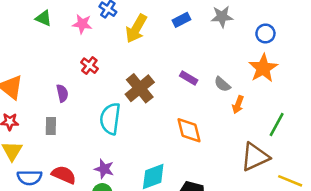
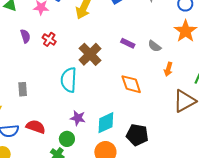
purple semicircle: (62, 93) -> (25, 36), moved
orange arrow: (238, 105) -> (168, 69), moved
purple star: (104, 169) -> (78, 118), moved

